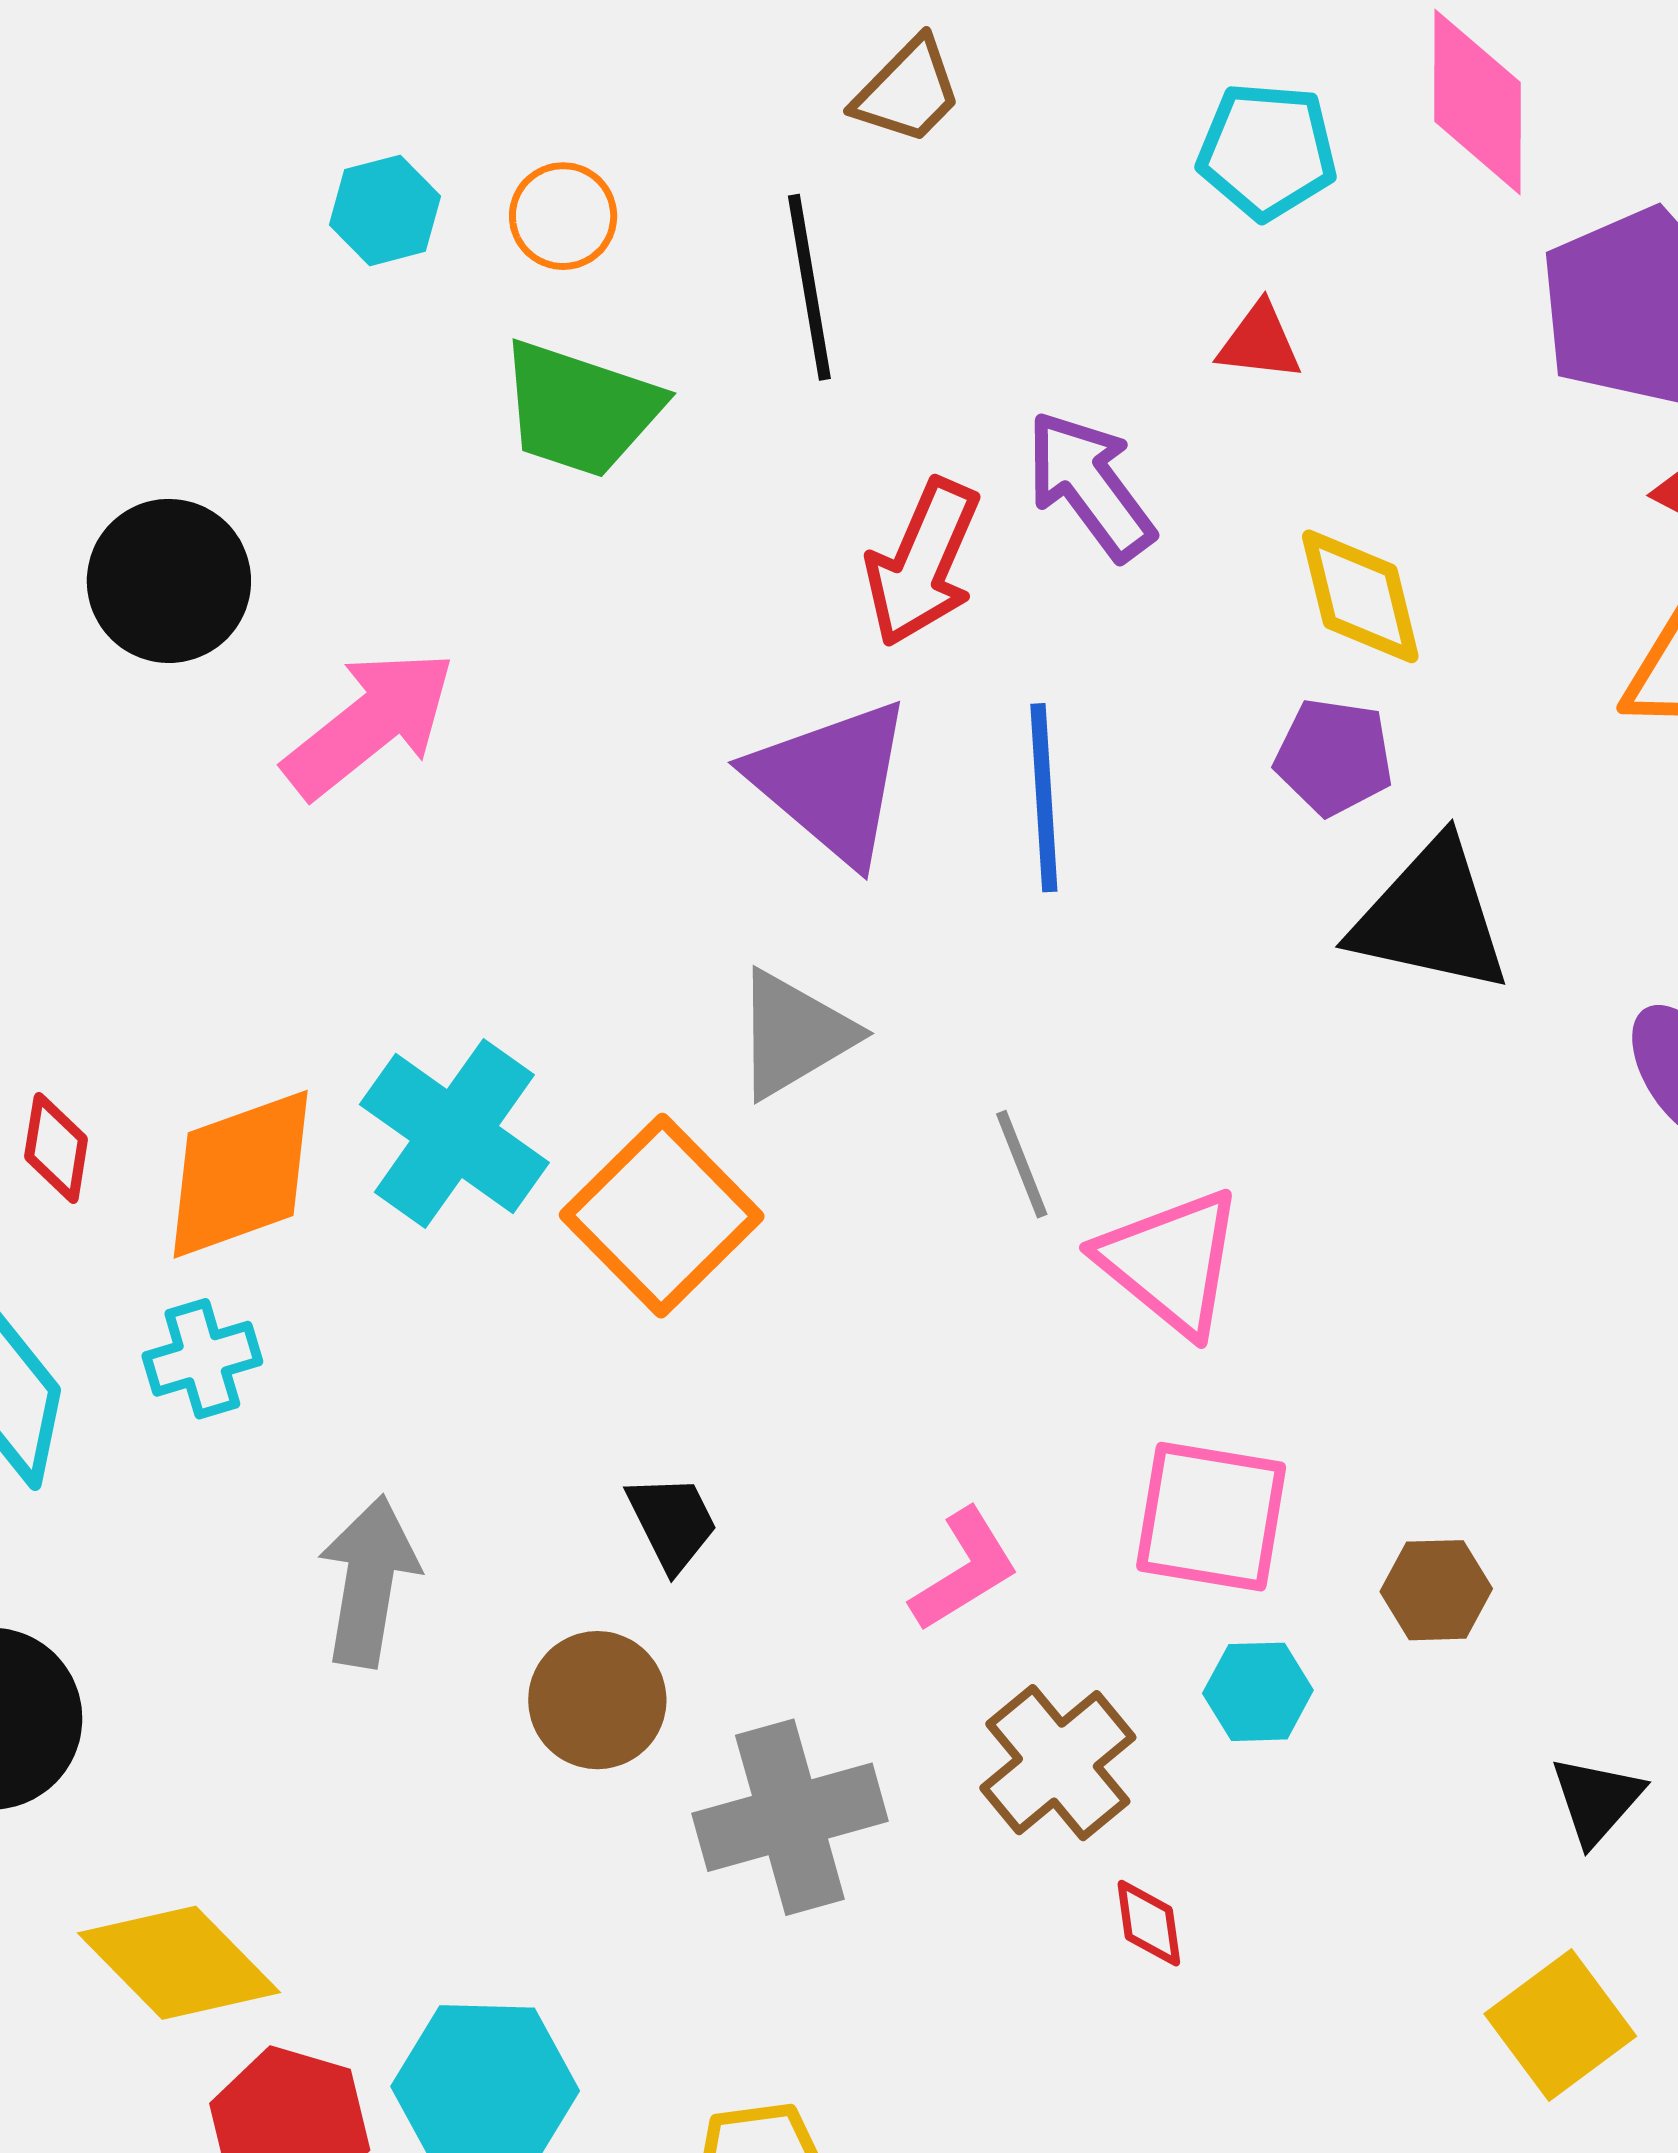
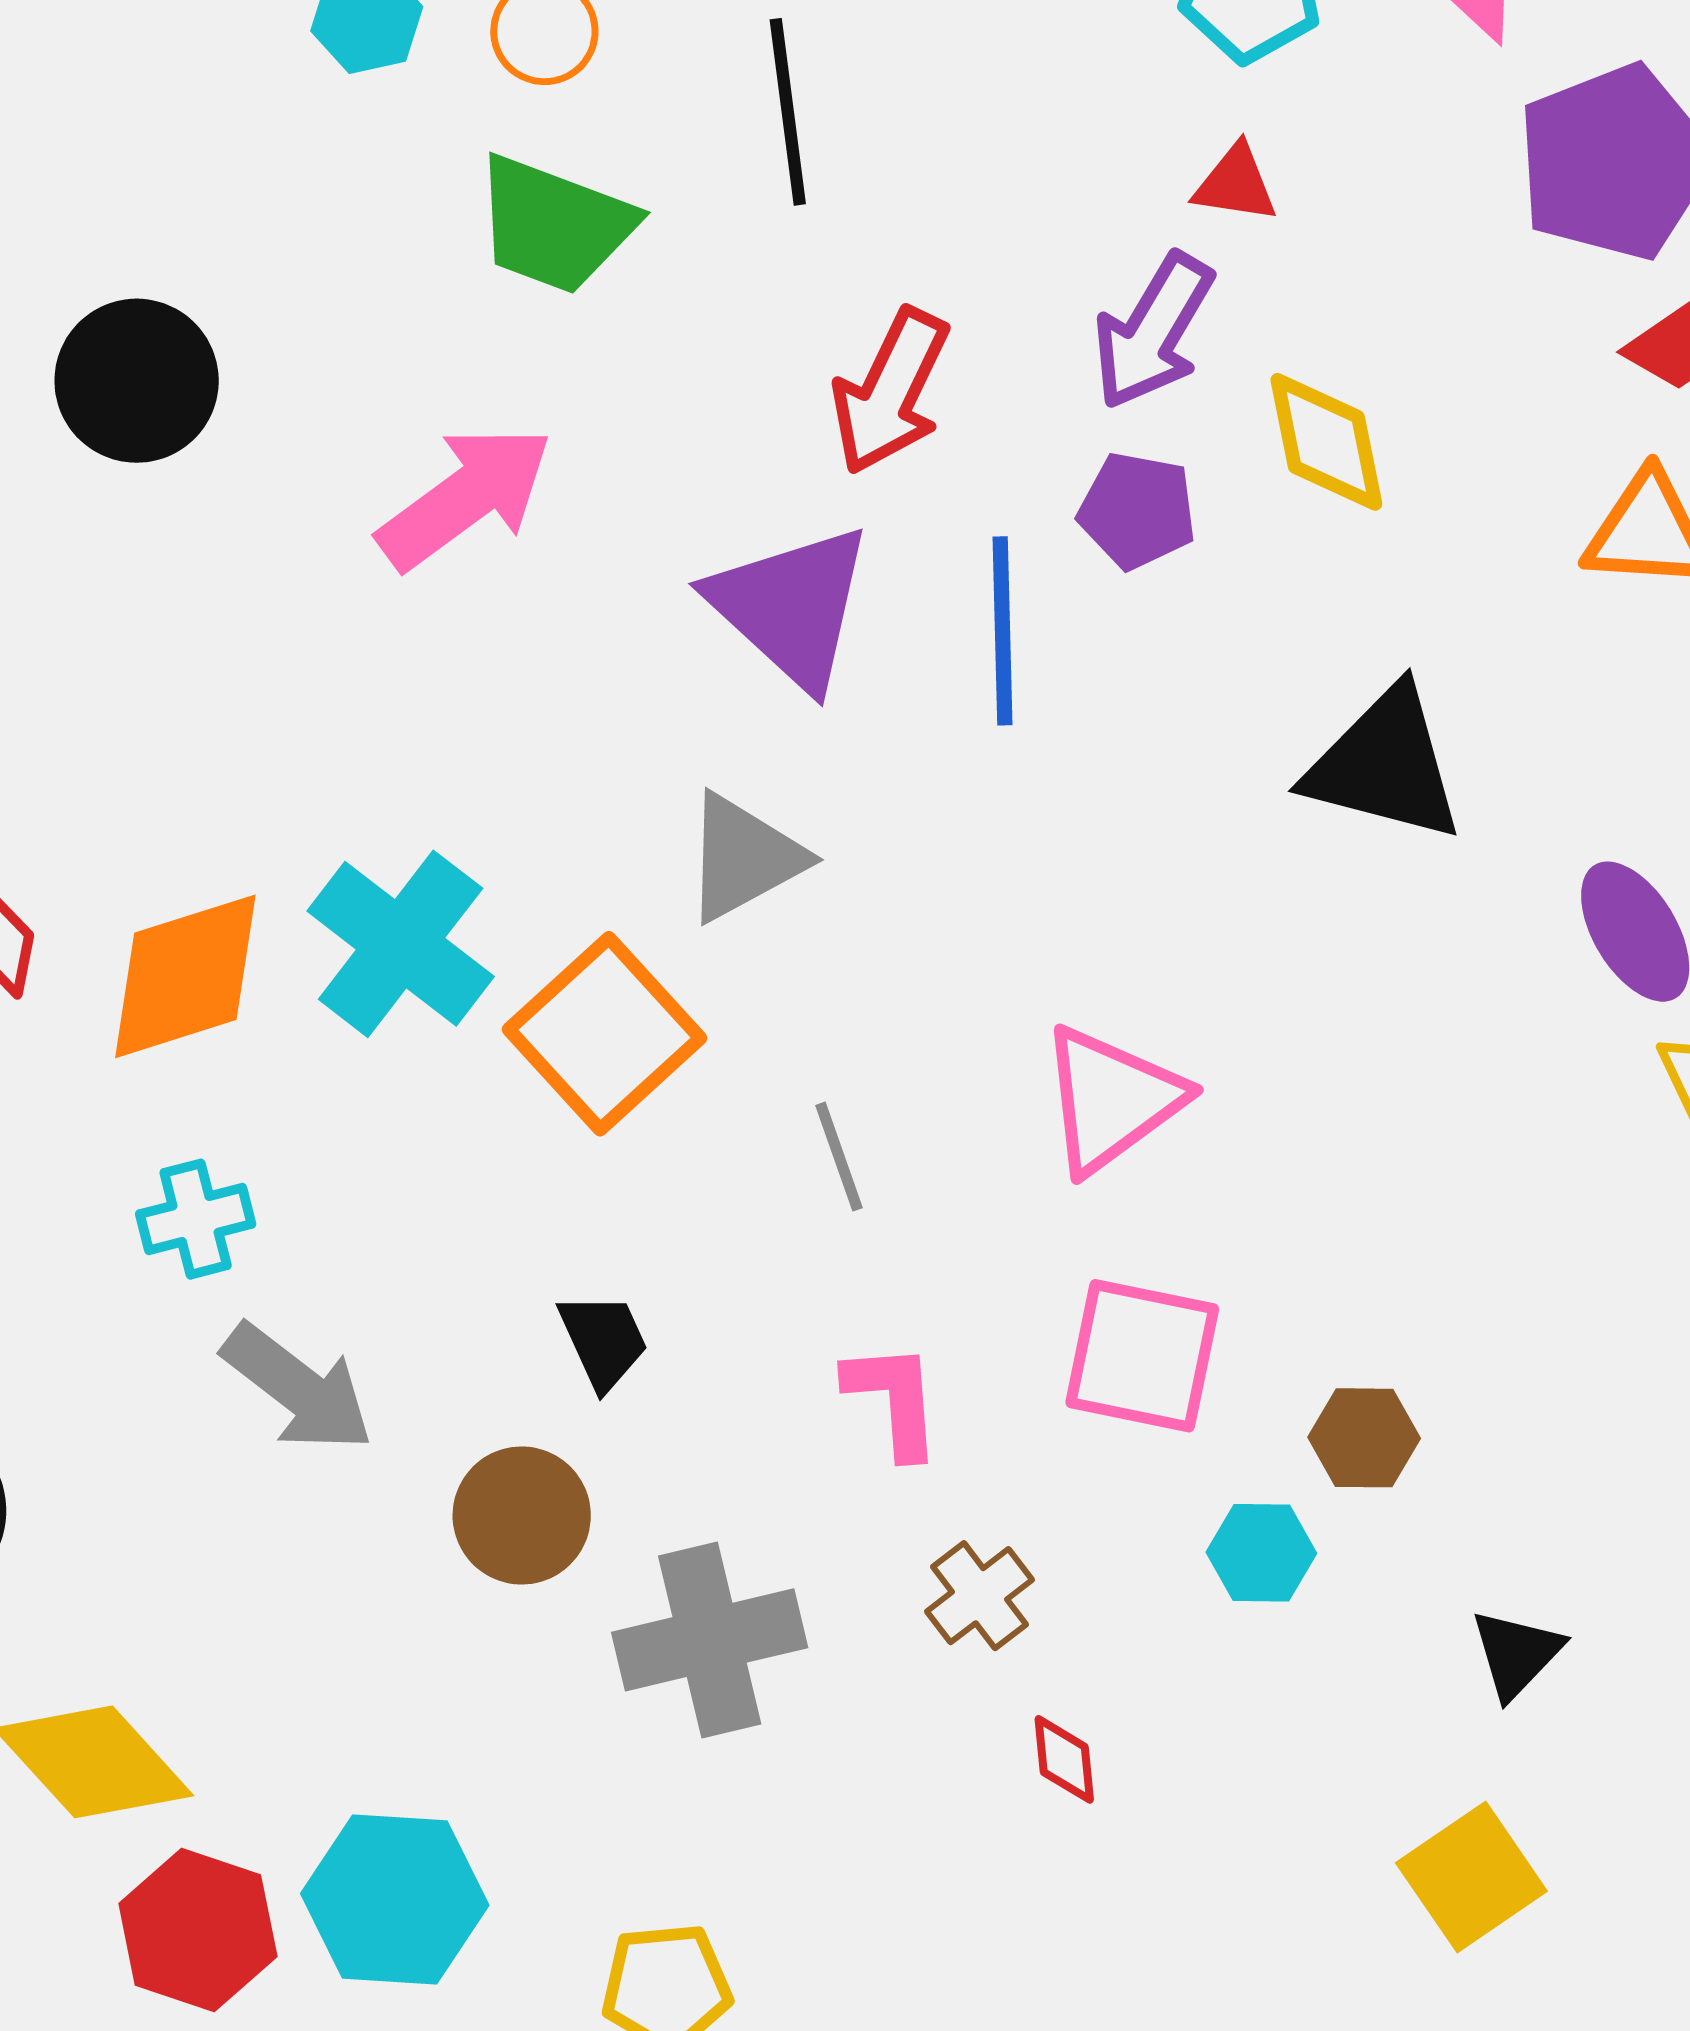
purple arrow: (1090, 485) -> (1153, 331), moved, turned -115
pink arrow: (370, 724) -> (465, 497), moved
purple pentagon: (1334, 757) -> (1137, 511), moved
gray line: (1022, 1164) -> (839, 1157), moved
pink triangle: (1171, 1262) -> (1111, 1100), turned 42
cyan cross: (202, 1359) -> (196, 1219), moved
pink L-shape: (964, 1570) -> (893, 1399), turned -65
gray arrow: (369, 1581) -> (298, 1388), turned 116
cyan hexagon: (1258, 1692) -> (1261, 1553), moved
brown cross: (1058, 1763) -> (980, 1596), size x0.7

